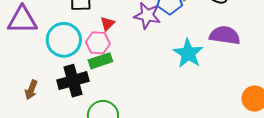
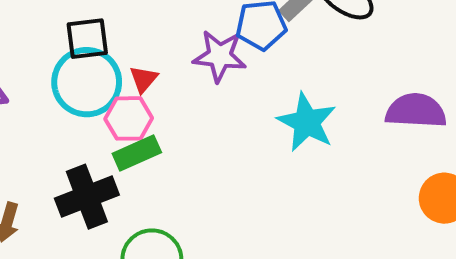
purple semicircle: (225, 35) -> (416, 111), moved
cyan circle: (64, 40) -> (87, 82), moved

